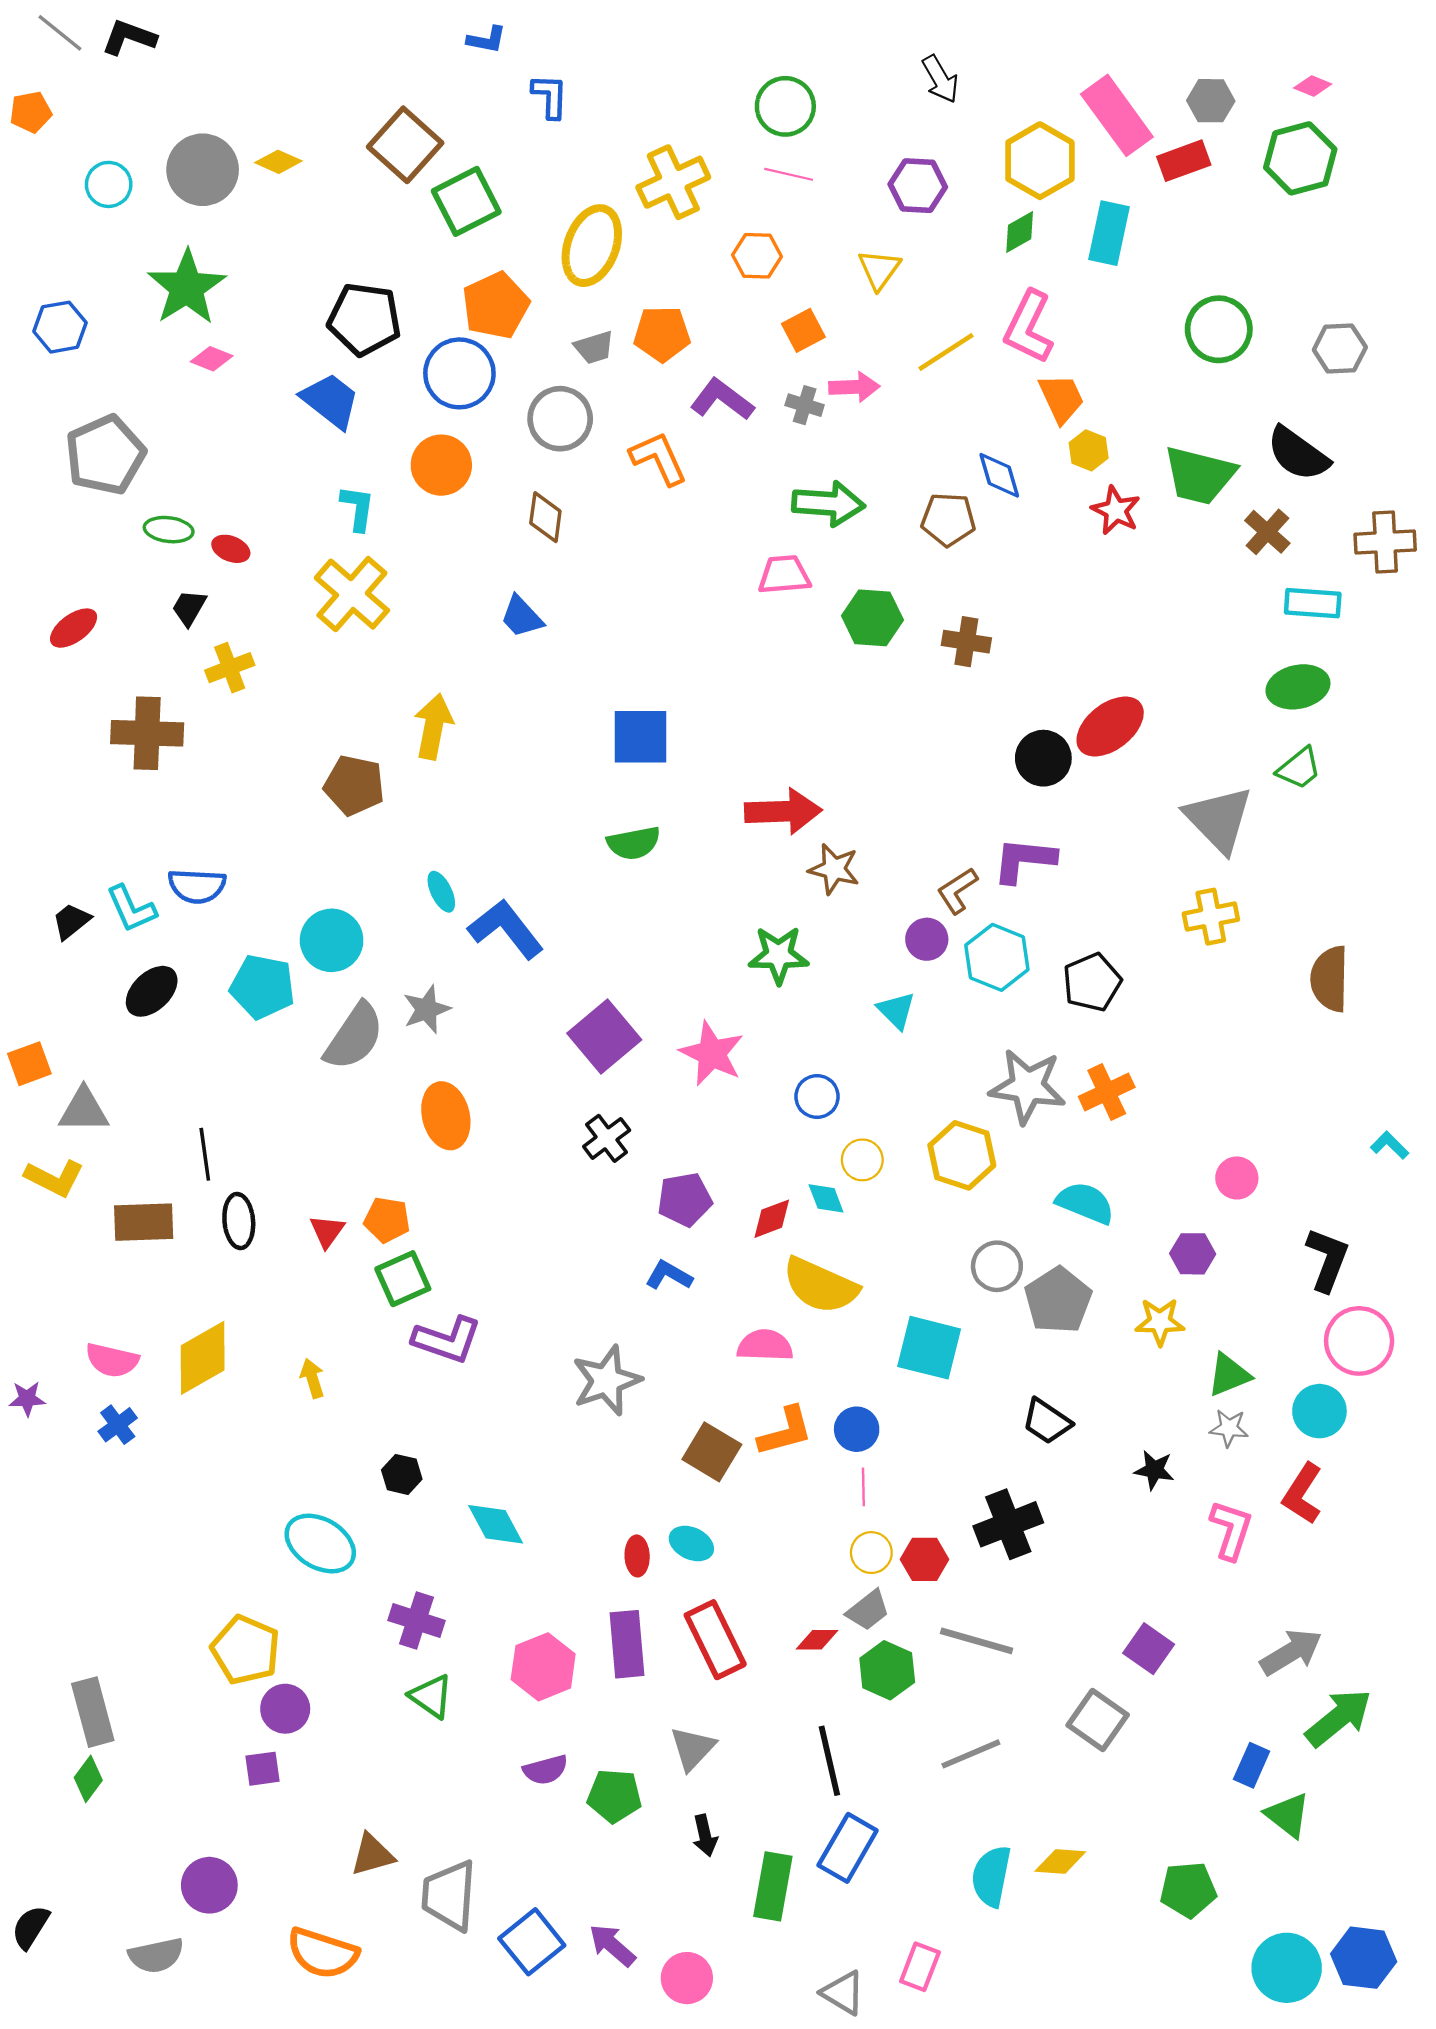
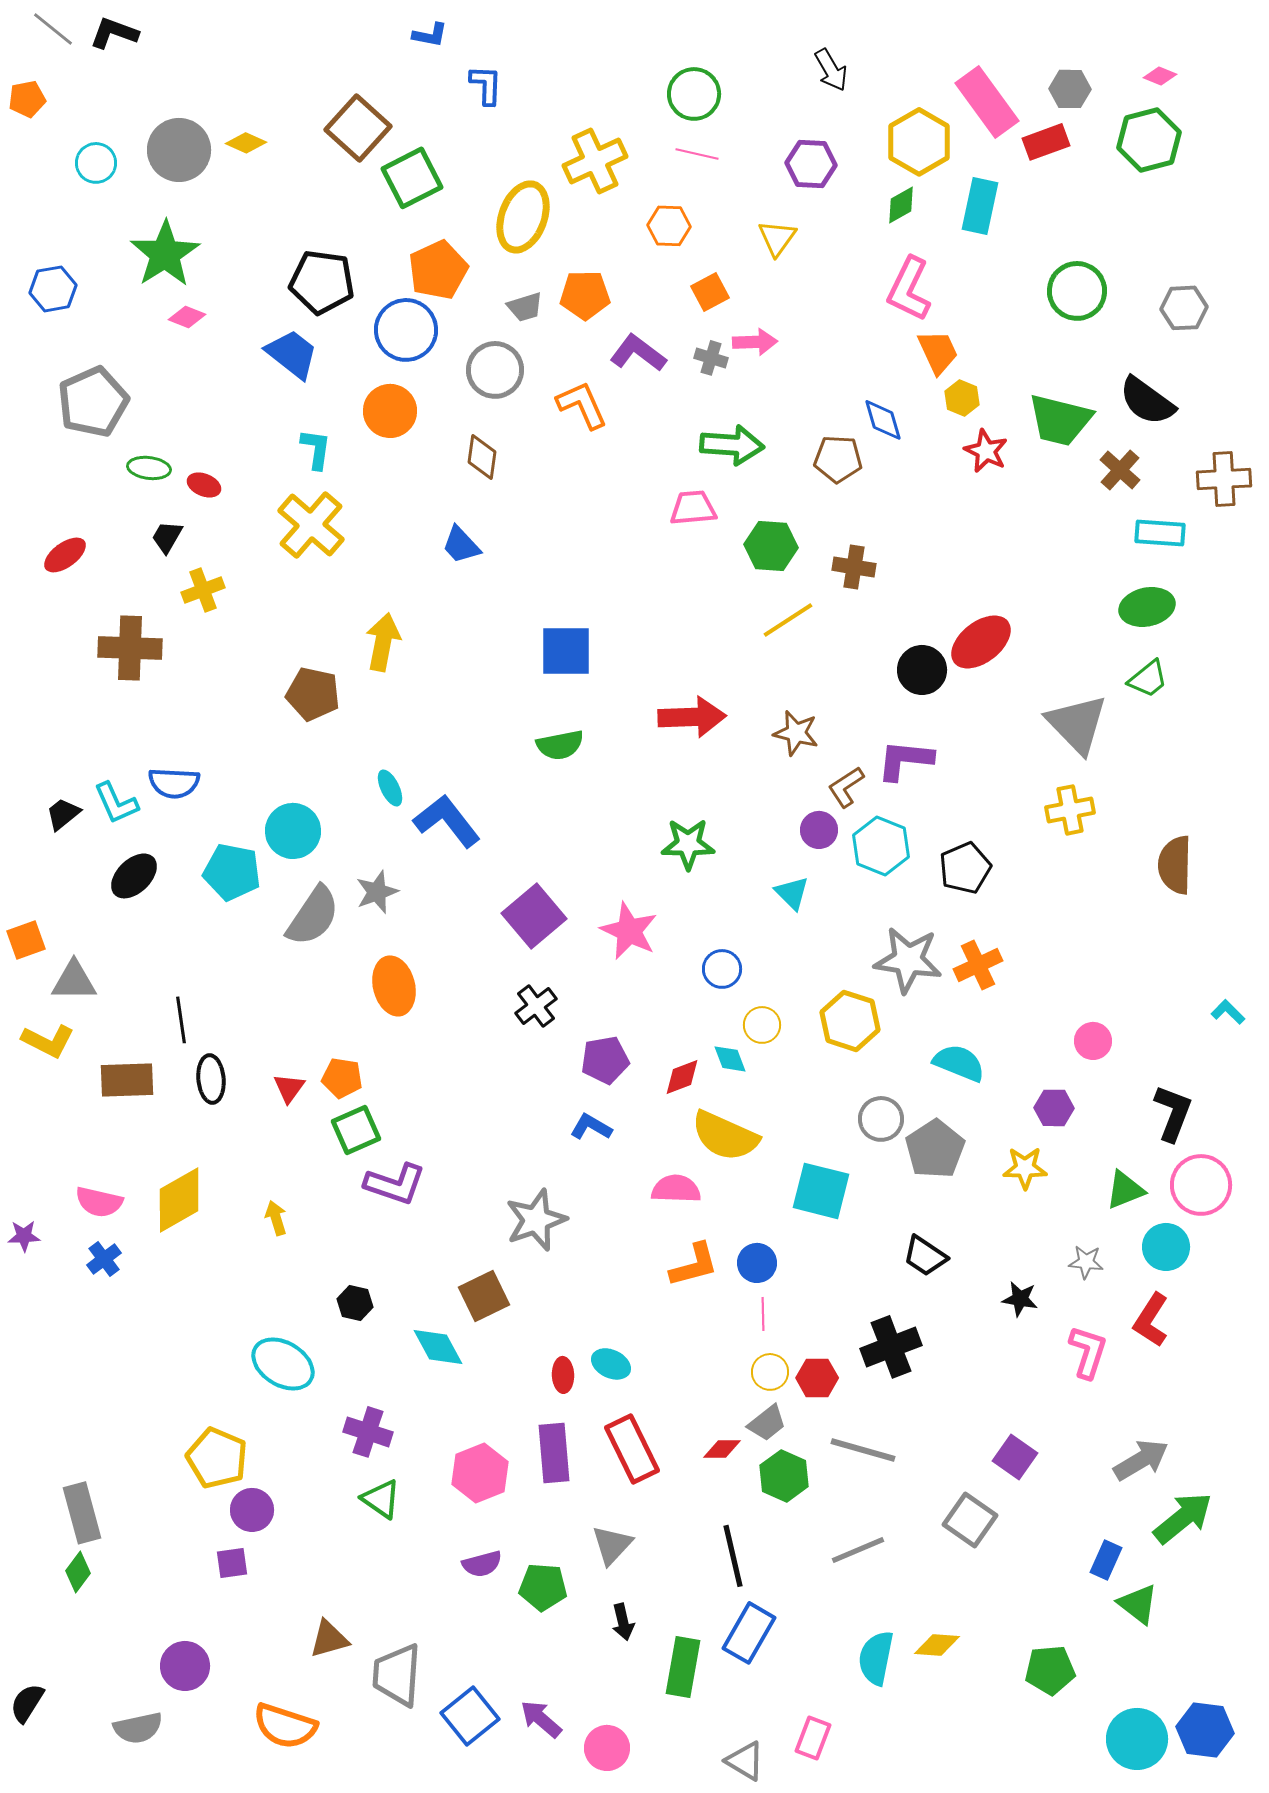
yellow line: (946, 352) -> (788, 620), moved
brown star: (834, 869) -> (796, 733), moved
green triangle: (1229, 1375) -> (1125, 1190), moved
brown square: (712, 1452) -> (484, 1296), moved, turned 33

